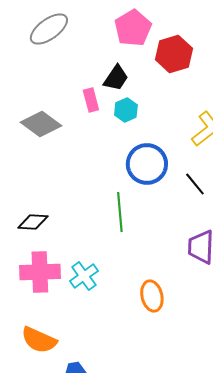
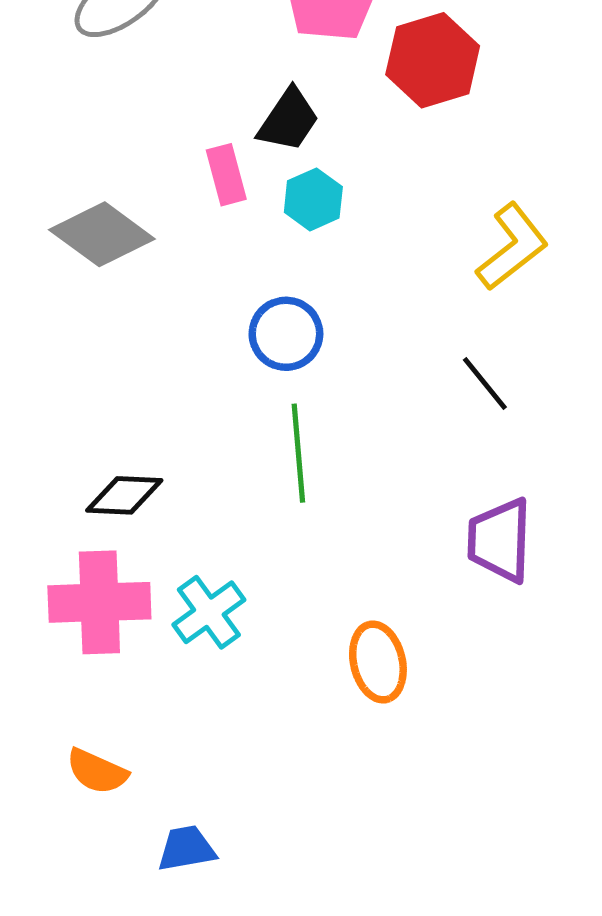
blue circle: (147, 164) -> (286, 334), moved, size x0.7
black diamond: (33, 222) -> (124, 495), moved
orange semicircle: (39, 340) -> (97, 771), size x0.7

